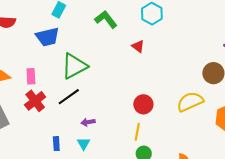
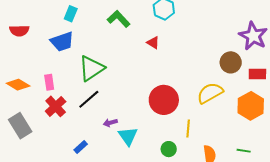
red circle: (143, 104) -> (164, 100), size x1.5
yellow line: (137, 132) -> (188, 128), moved
blue rectangle: (56, 144) -> (81, 147), turned 56
cyan triangle: (83, 144) -> (128, 136), moved, size x1.5

